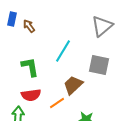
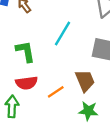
brown trapezoid: (73, 85) -> (85, 81), moved, turned 110

